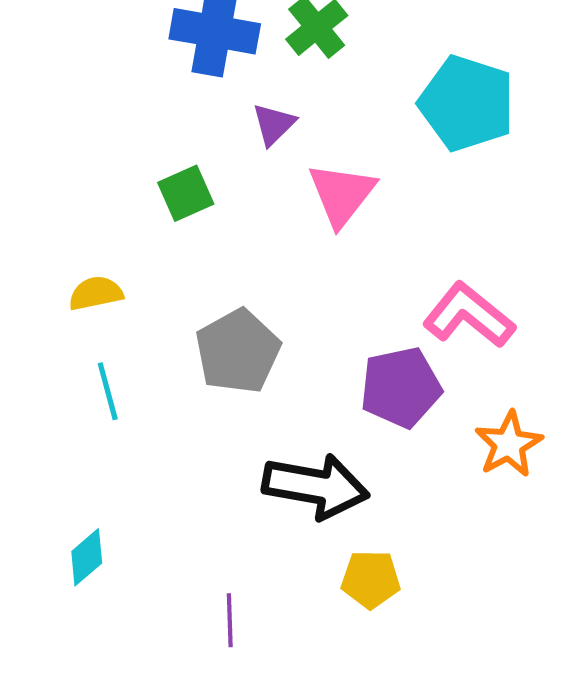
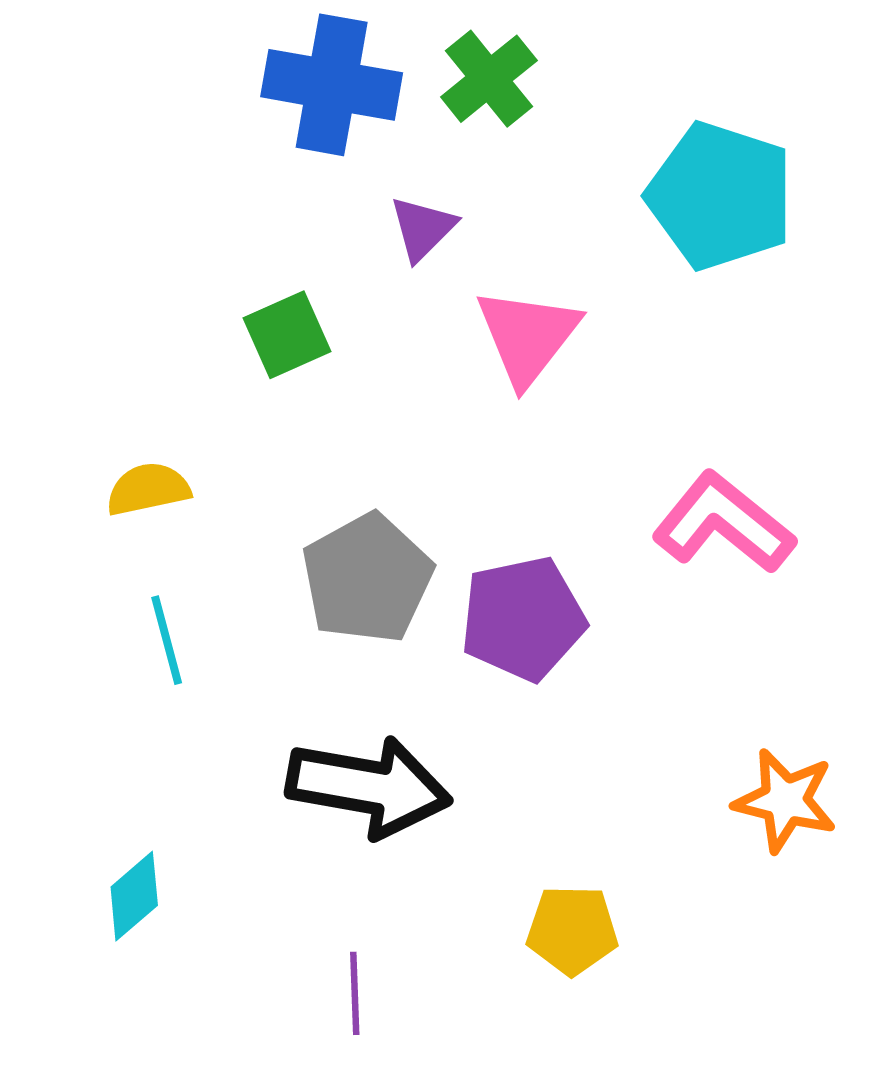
purple pentagon: (401, 387) -> (523, 619), moved
orange star: (509, 444) -> (785, 801), moved, turned -30
black arrow: (316, 486) -> (369, 787), moved

